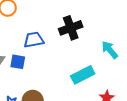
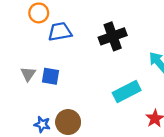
blue trapezoid: (34, 40) -> (60, 32), moved

